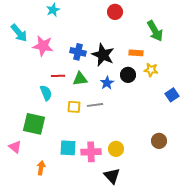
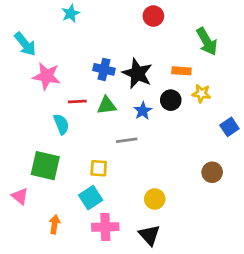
pink star: (43, 46) -> (47, 76), moved
yellow square: (74, 107) -> (99, 168), moved
brown circle: (159, 141) -> (212, 172), moved
cyan square: (68, 148) -> (91, 198), turned -36
pink cross: (91, 152) -> (105, 227), moved

